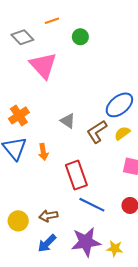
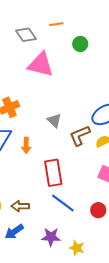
pink triangle: (43, 65) -> (41, 65), turned -44
purple star: (86, 242) -> (51, 237), size x0.7

